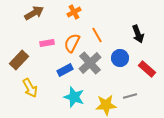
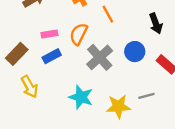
orange line: (97, 35) -> (108, 14), moved
blue rectangle: (65, 70) -> (52, 56), moved

